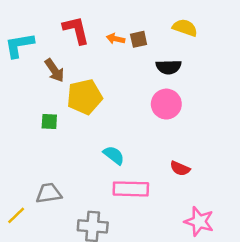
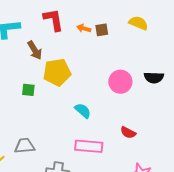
black semicircle: (169, 67) -> (154, 78), moved
cyan semicircle: (114, 155) -> (83, 111), moved

